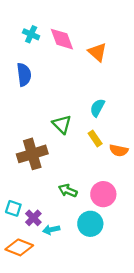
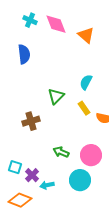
green triangle: (62, 124) -> (56, 96), turned 30
brown cross: (32, 154) -> (31, 121), size x0.7

